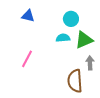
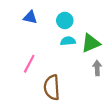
cyan circle: (71, 19) -> (65, 21), moved
brown semicircle: (75, 81) -> (52, 87), moved

